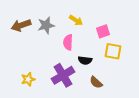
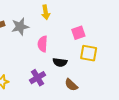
yellow arrow: (76, 20) -> (46, 12), moved, turned 48
purple cross: (63, 75) -> (37, 78), size x0.7

